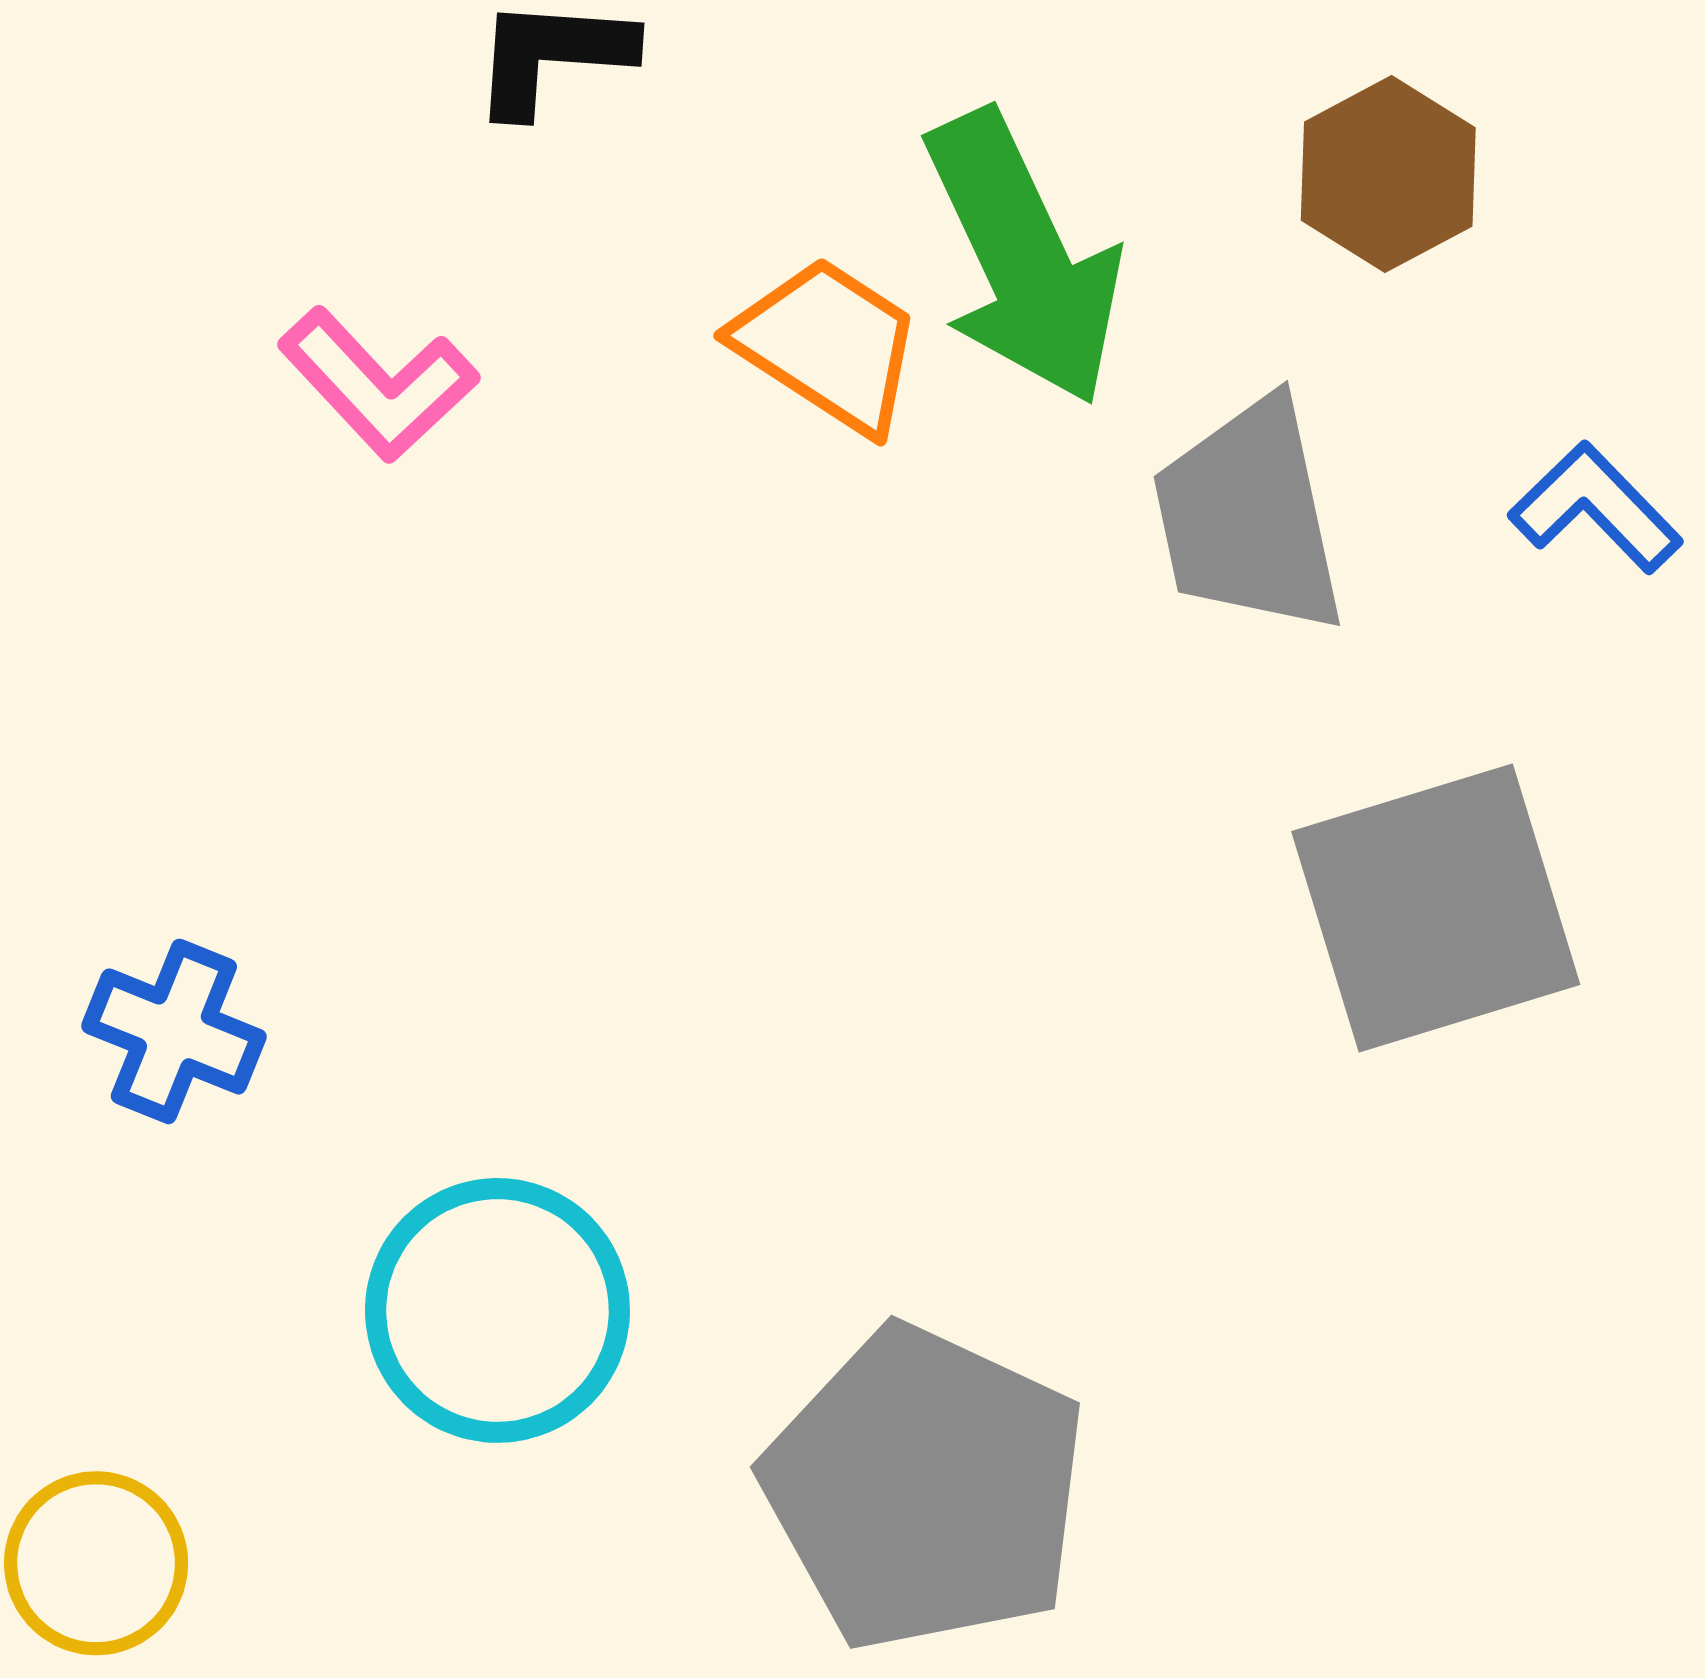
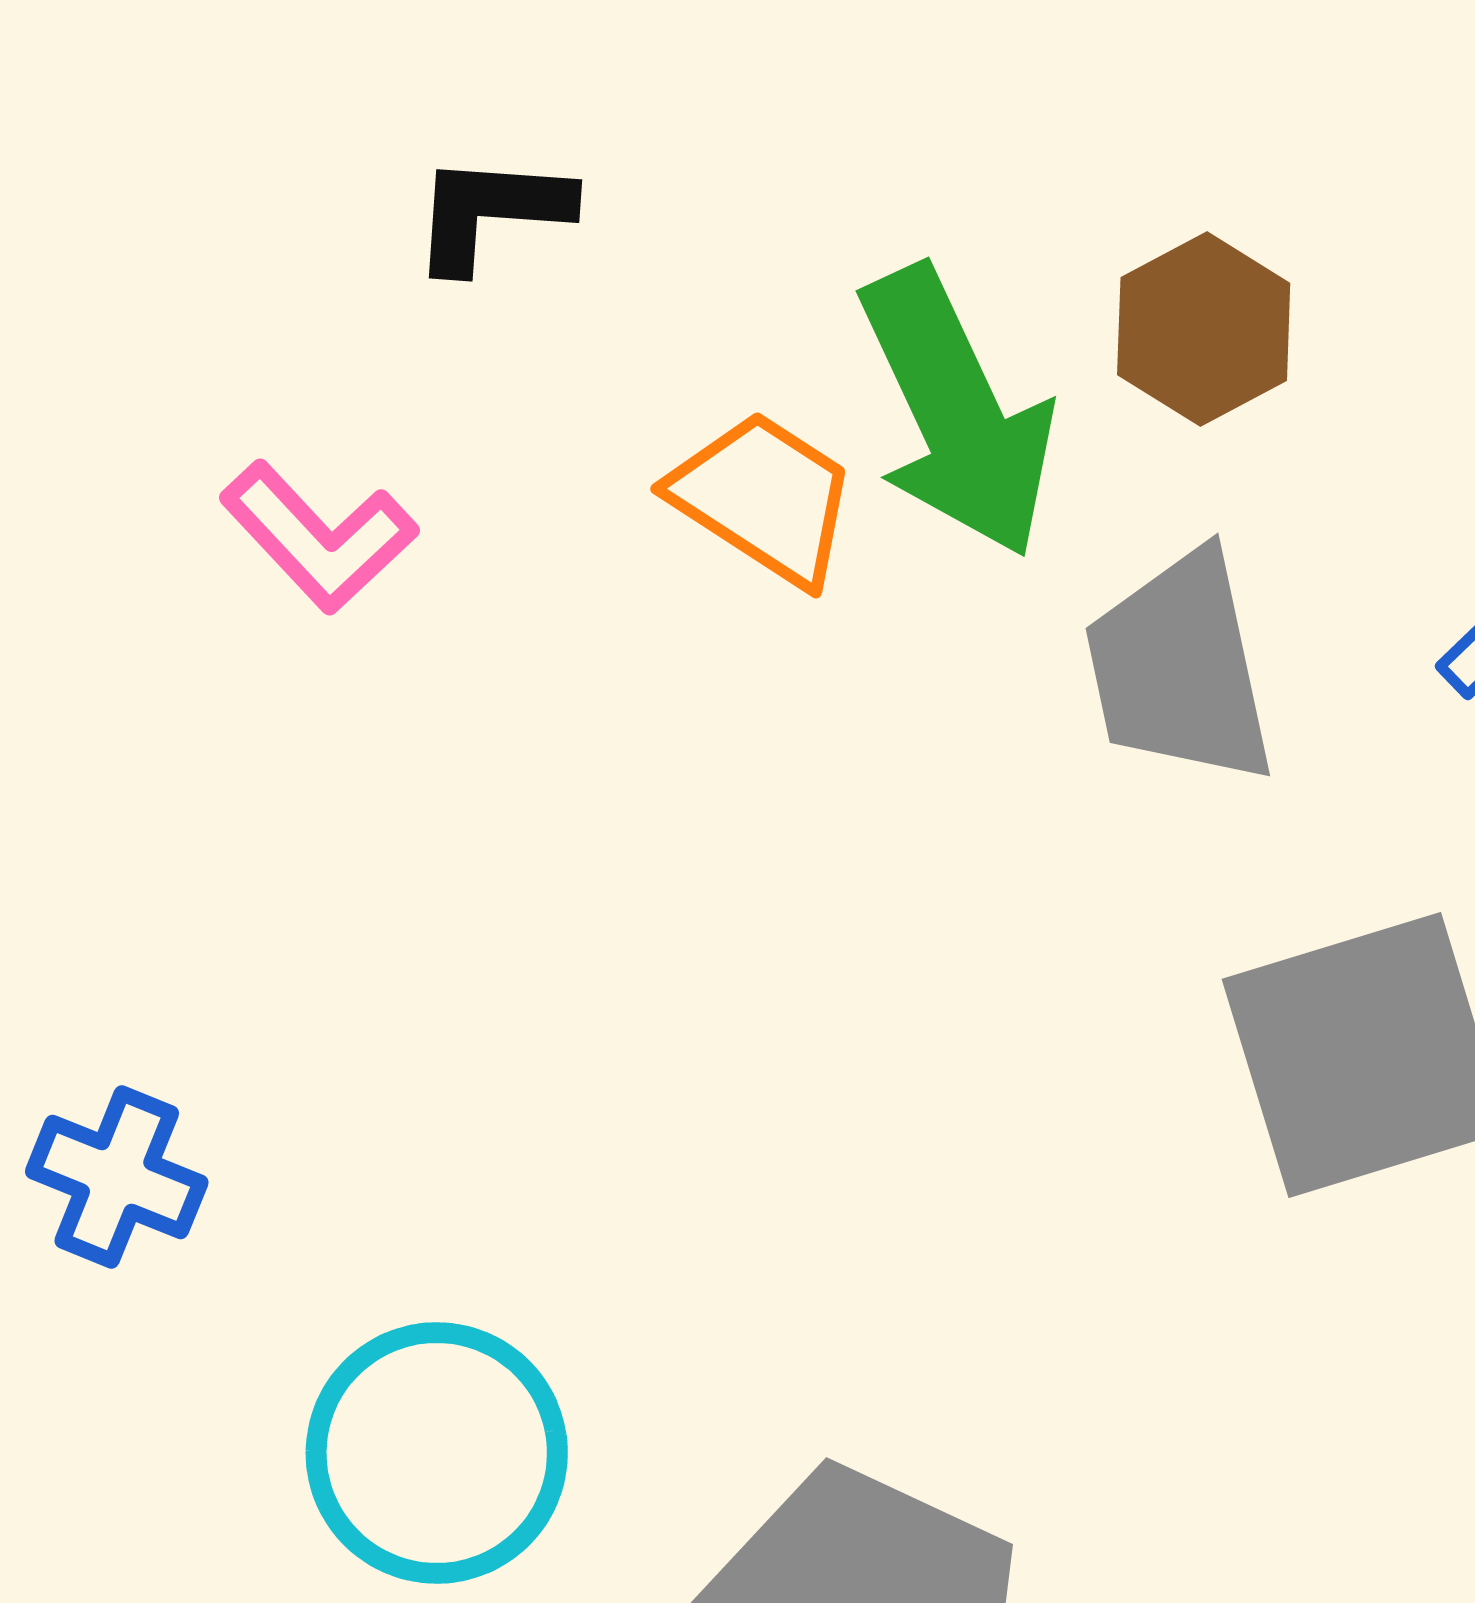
brown hexagon: (1388, 174) -> (1204, 329), moved

